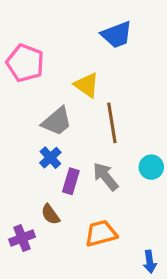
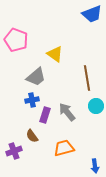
blue trapezoid: (117, 35) -> (92, 14), moved
brown line: (112, 123) -> (87, 78), moved
blue cross: (50, 158) -> (32, 100), turned 32

